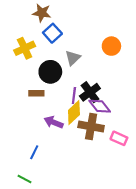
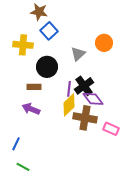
yellow cross: (25, 48) -> (23, 45), turned 30
gray triangle: (73, 58) -> (78, 54), moved
purple arrow: (54, 122) -> (31, 109), moved
blue line: (34, 152) -> (16, 144), moved

